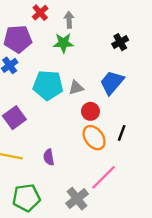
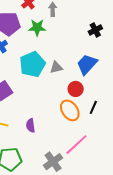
green star: (63, 43) -> (37, 28), moved
cyan pentagon: (48, 85) -> (32, 64), turned -30
red circle: (90, 111) -> (76, 89), moved

